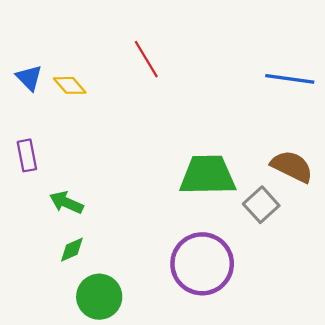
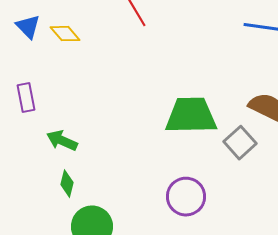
green diamond: (72, 250) -> (67, 184), turned -52
purple circle: (202, 264) -> (186, 197), size x0.7

